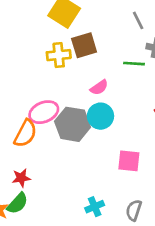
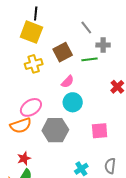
brown square: (84, 45) -> (63, 52), moved
gray hexagon: (73, 124) -> (55, 130), moved
orange semicircle: (25, 133) -> (21, 126), turned 55

